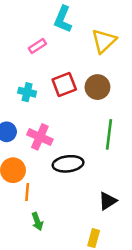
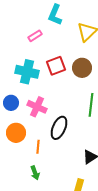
cyan cross: (27, 92) -> (27, 72), size x1.6
black ellipse: (68, 164) -> (59, 128), turned -60
orange line: (27, 192) -> (38, 147), moved

